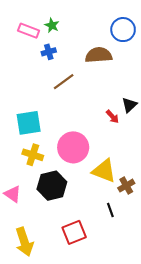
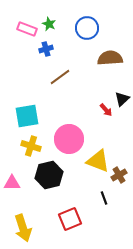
blue circle: (123, 30) -> (87, 28), moved
brown semicircle: (99, 55) -> (110, 58), moved
pink triangle: (13, 194) -> (12, 183), turned -36

